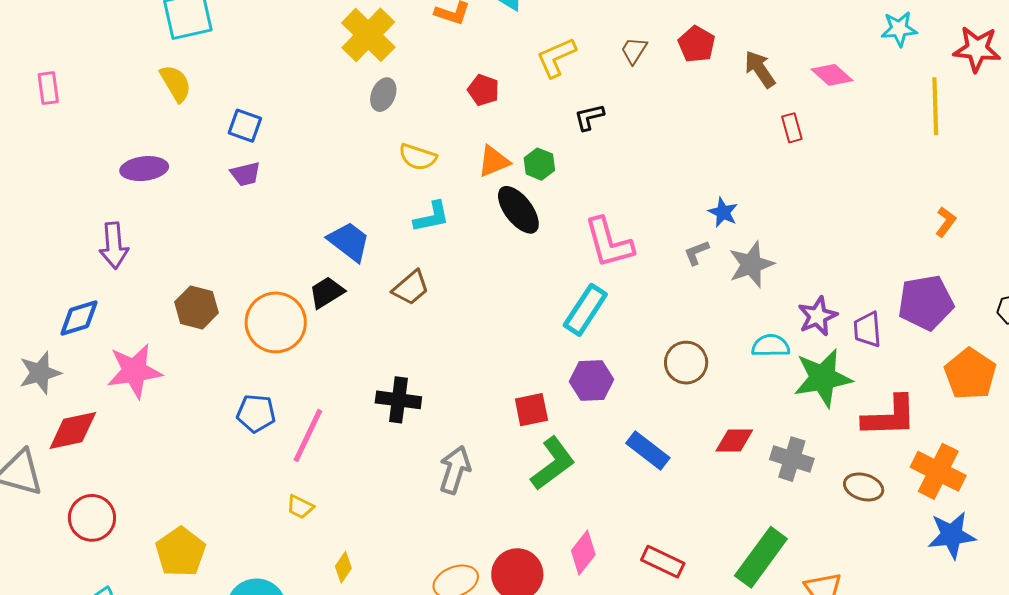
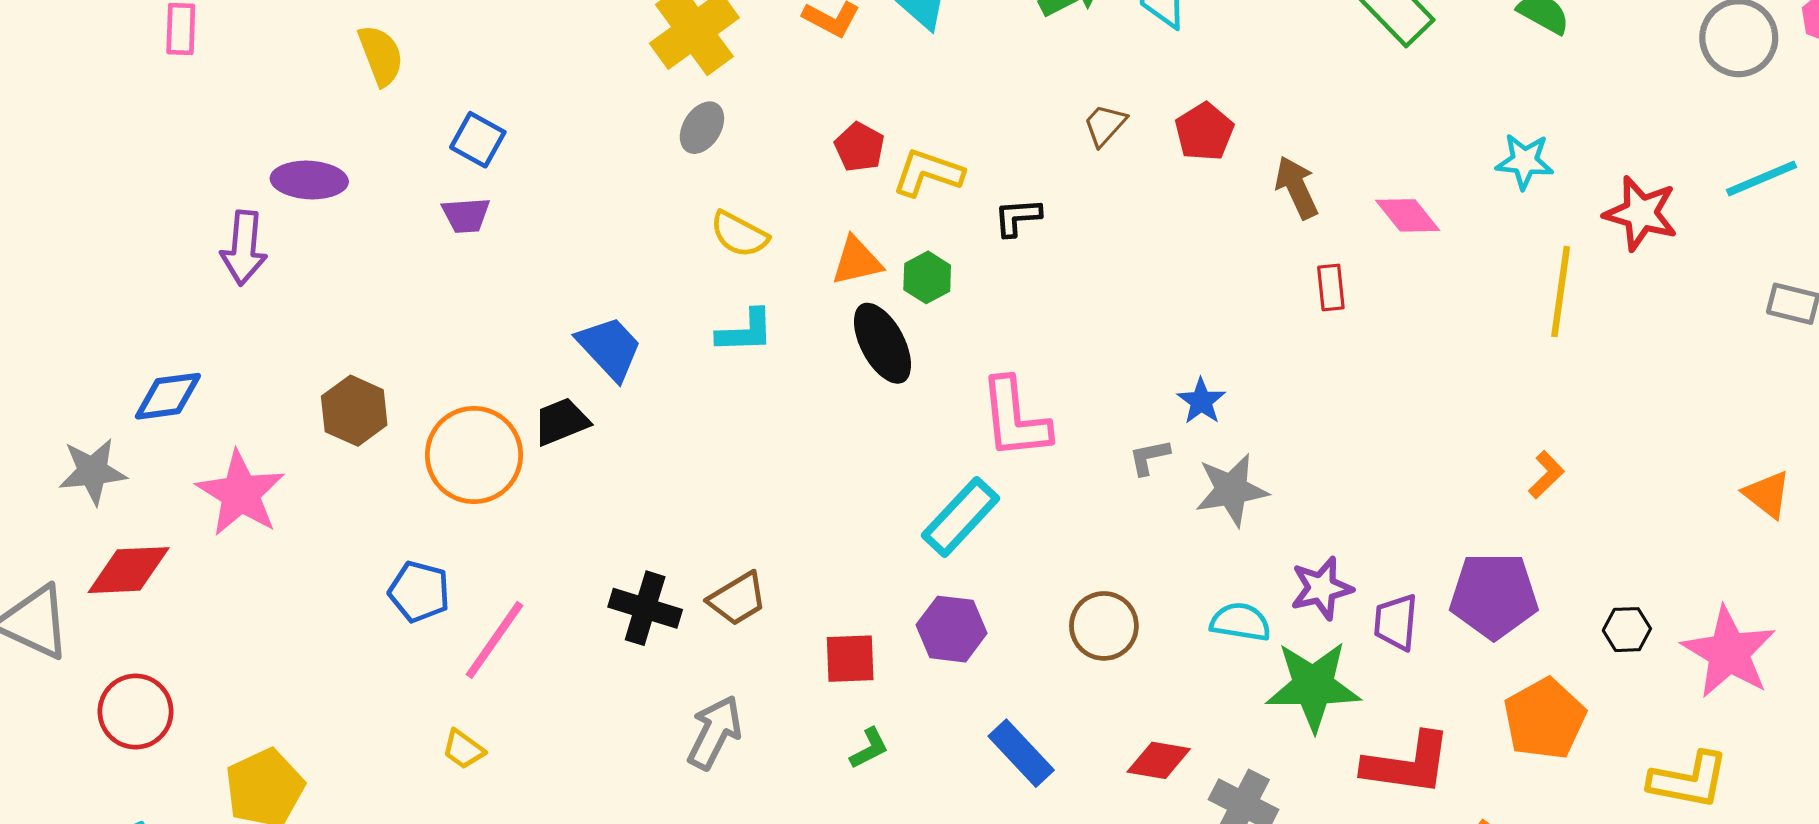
yellow L-shape: (556, 57) -> (928, 173), moved, turned 33
purple arrow: (114, 246) -> (244, 248), moved
brown trapezoid: (411, 288) -> (738, 599), moved
pink star: (134, 371) -> (240, 493), turned 30
green L-shape: (553, 464) -> (869, 748), size x0.5

